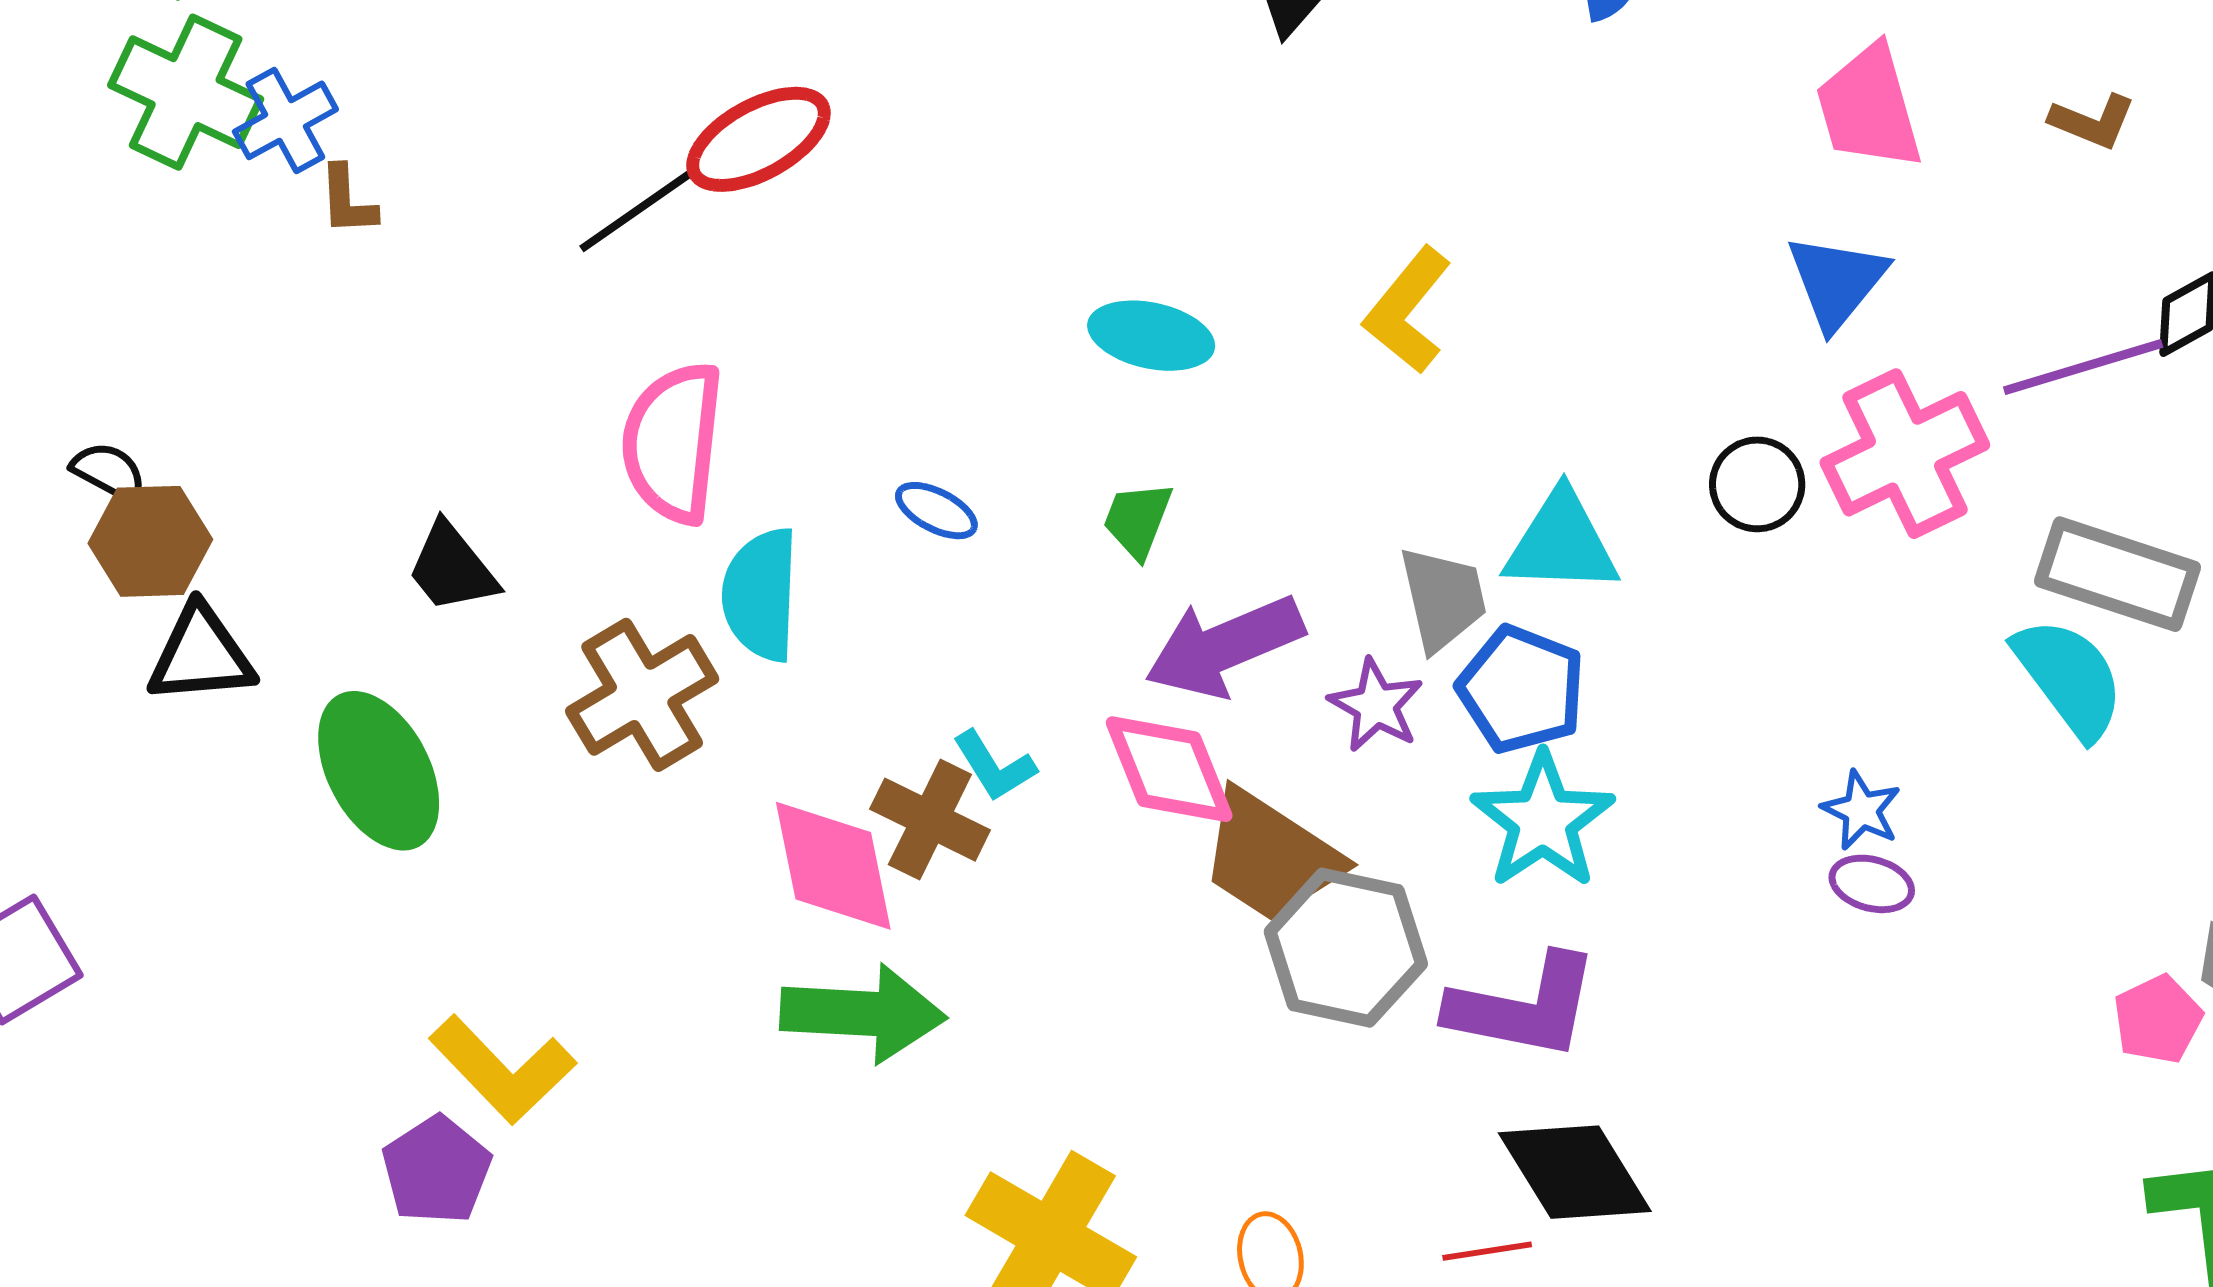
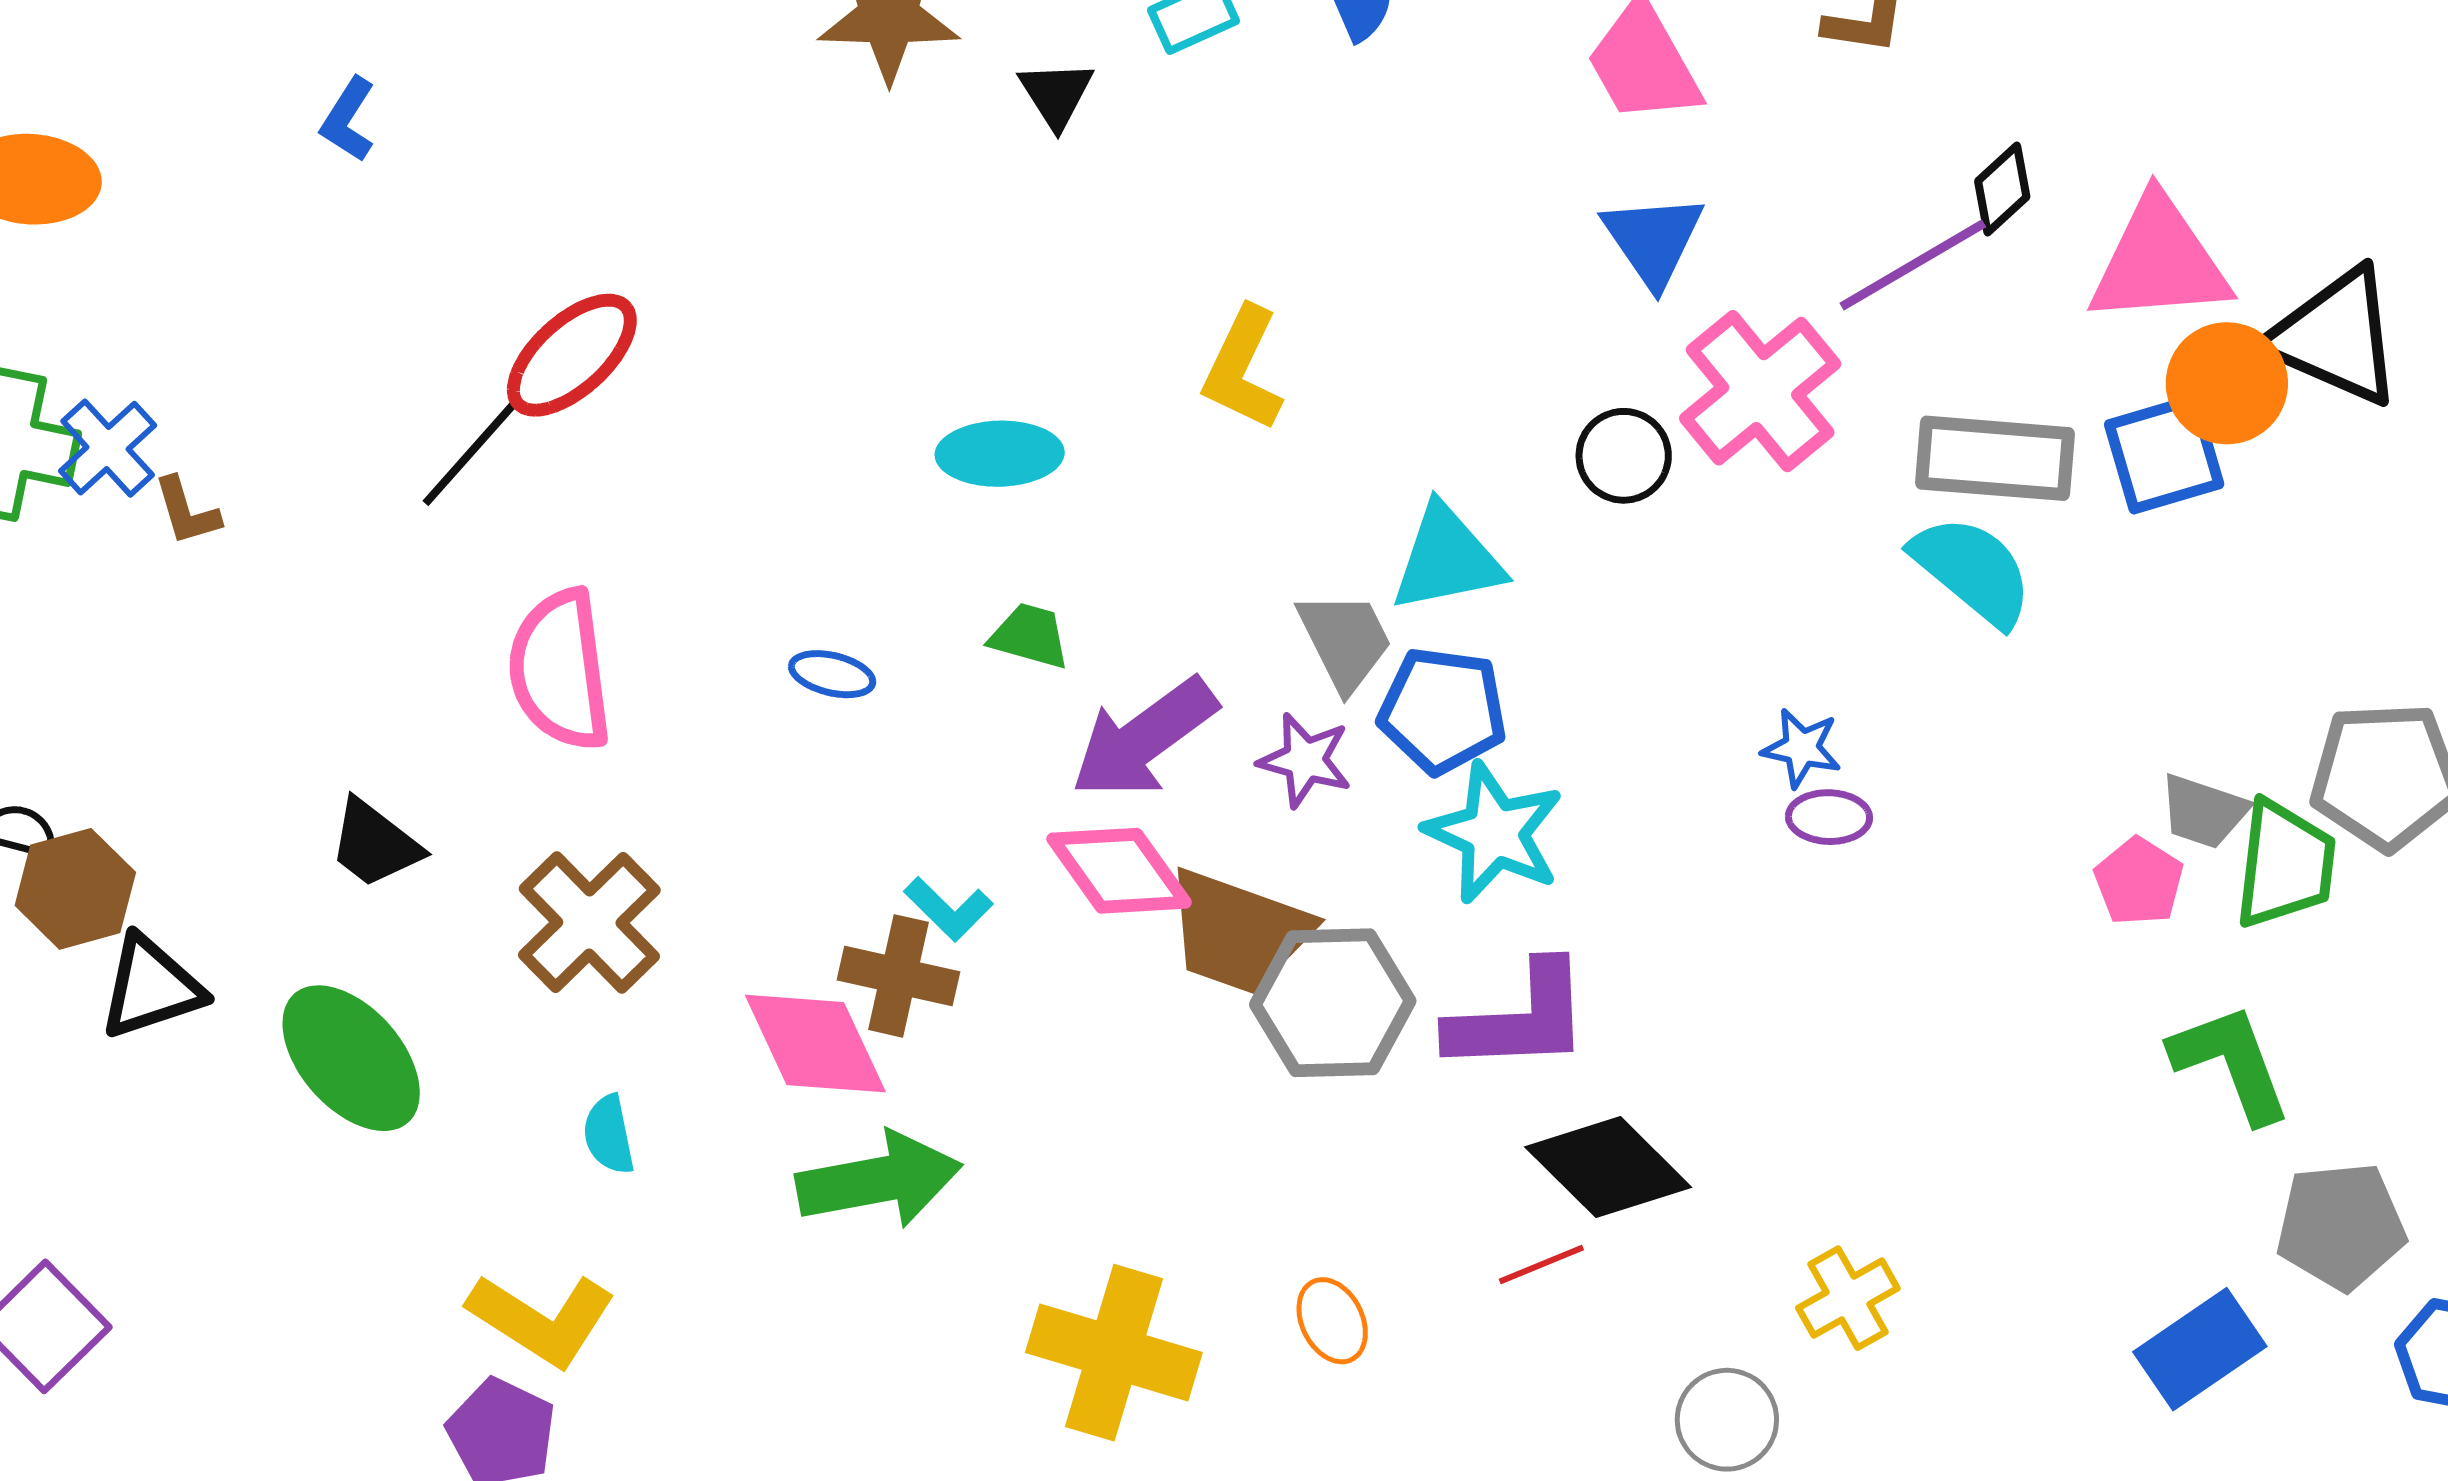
green trapezoid: (1138, 520) -> (1030, 636), turned 98
cyan semicircle: (761, 595) -> (609, 1135), moved, size x0.6

